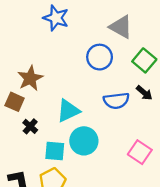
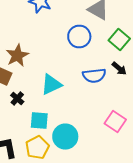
cyan circle: (84, 141) -> (65, 136), moved

